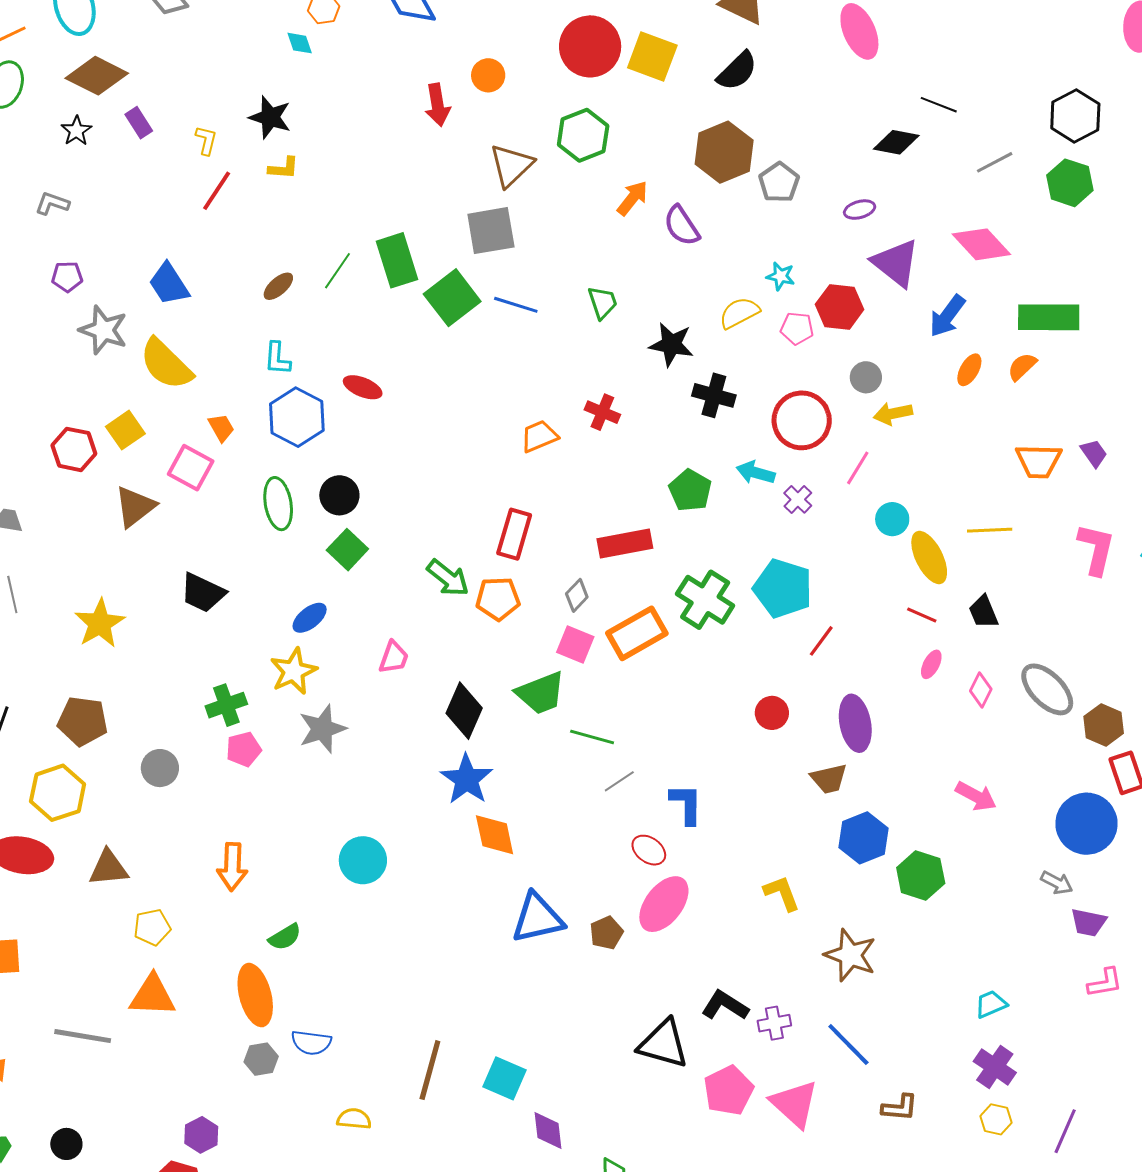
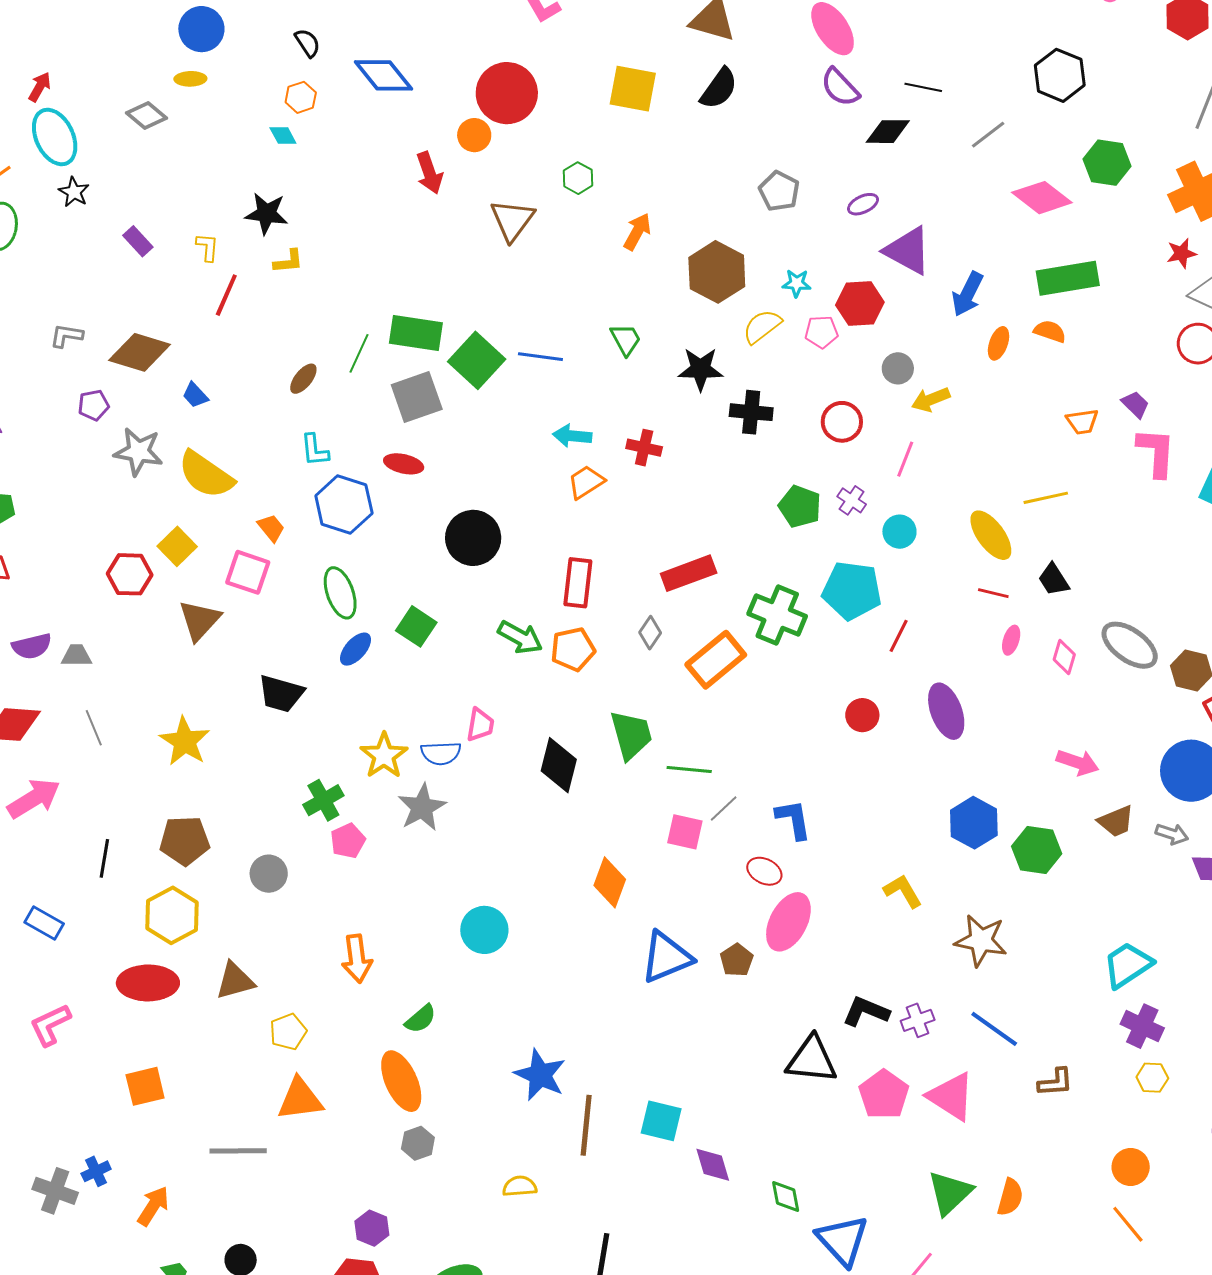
red circle: (590, 46) -> (507, 93), moved
brown diamond: (97, 76) -> (140, 352), moved
black star: (76, 131) -> (74, 192), moved
green hexagon: (583, 135) -> (578, 178), size x0.6
brown hexagon: (724, 152) -> (717, 272), moved
green hexagon: (1070, 183) -> (1107, 163), moved
purple semicircle: (682, 226) -> (840, 87), moved
gray square: (491, 231) -> (417, 397), moved
pink diamond: (981, 244) -> (1042, 198), moved
green rectangle: (397, 260) -> (416, 333), turned -54
blue trapezoid: (169, 284) -> (195, 395), size x0.6
orange semicircle: (1022, 367) -> (1050, 331), turned 72
red circle: (802, 420) -> (842, 422), size x0.7
orange trapezoid: (1039, 461) -> (1082, 422), size x0.7
cyan arrow: (756, 473) -> (572, 436), moved
green pentagon: (690, 490) -> (800, 506), moved
black circle: (339, 495) -> (473, 538), moved, size x1.4
cyan circle: (892, 519) -> (899, 532), moved
pink L-shape: (1096, 549) -> (1156, 452), moved
blue ellipse: (310, 618) -> (356, 649), moved
pink square: (575, 645) -> (685, 832), moved
green trapezoid: (541, 693) -> (631, 735), turned -74
blue star: (467, 779) -> (540, 1075), moved
brown trapezoid: (829, 779) -> (1116, 821), moved
orange diamond: (495, 835) -> (610, 882), turned 42
cyan trapezoid: (991, 1004) -> (1128, 965), size x1.6
blue semicircle: (311, 1043) -> (441, 753), moved

